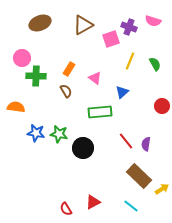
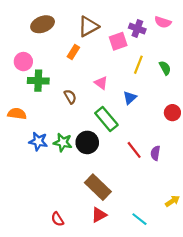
orange rectangle: (69, 69) -> (73, 52), moved
green rectangle: (100, 112) -> (106, 119), turned 55
black circle: (83, 148) -> (87, 142), moved
brown rectangle: (139, 176) -> (98, 187), moved
red semicircle: (66, 209) -> (57, 219), moved

